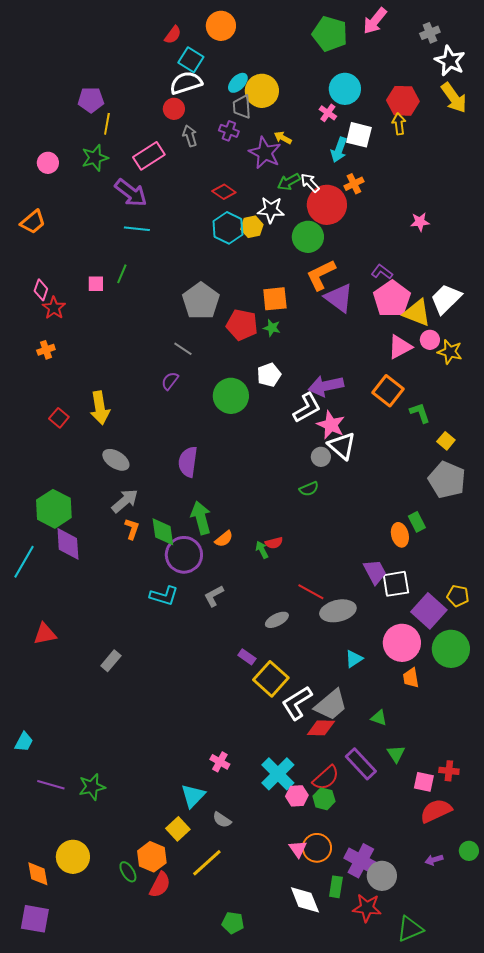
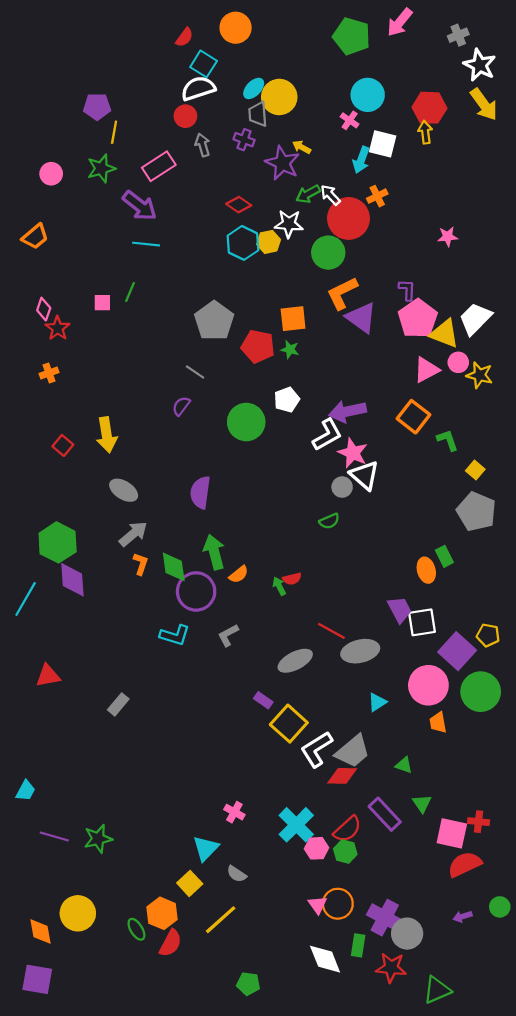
purple L-shape: (382, 272) -> (407, 290), turned 55
gray ellipse: (277, 620) -> (295, 661), size x1.4
pink square: (424, 782) -> (452, 833), size x1.4

